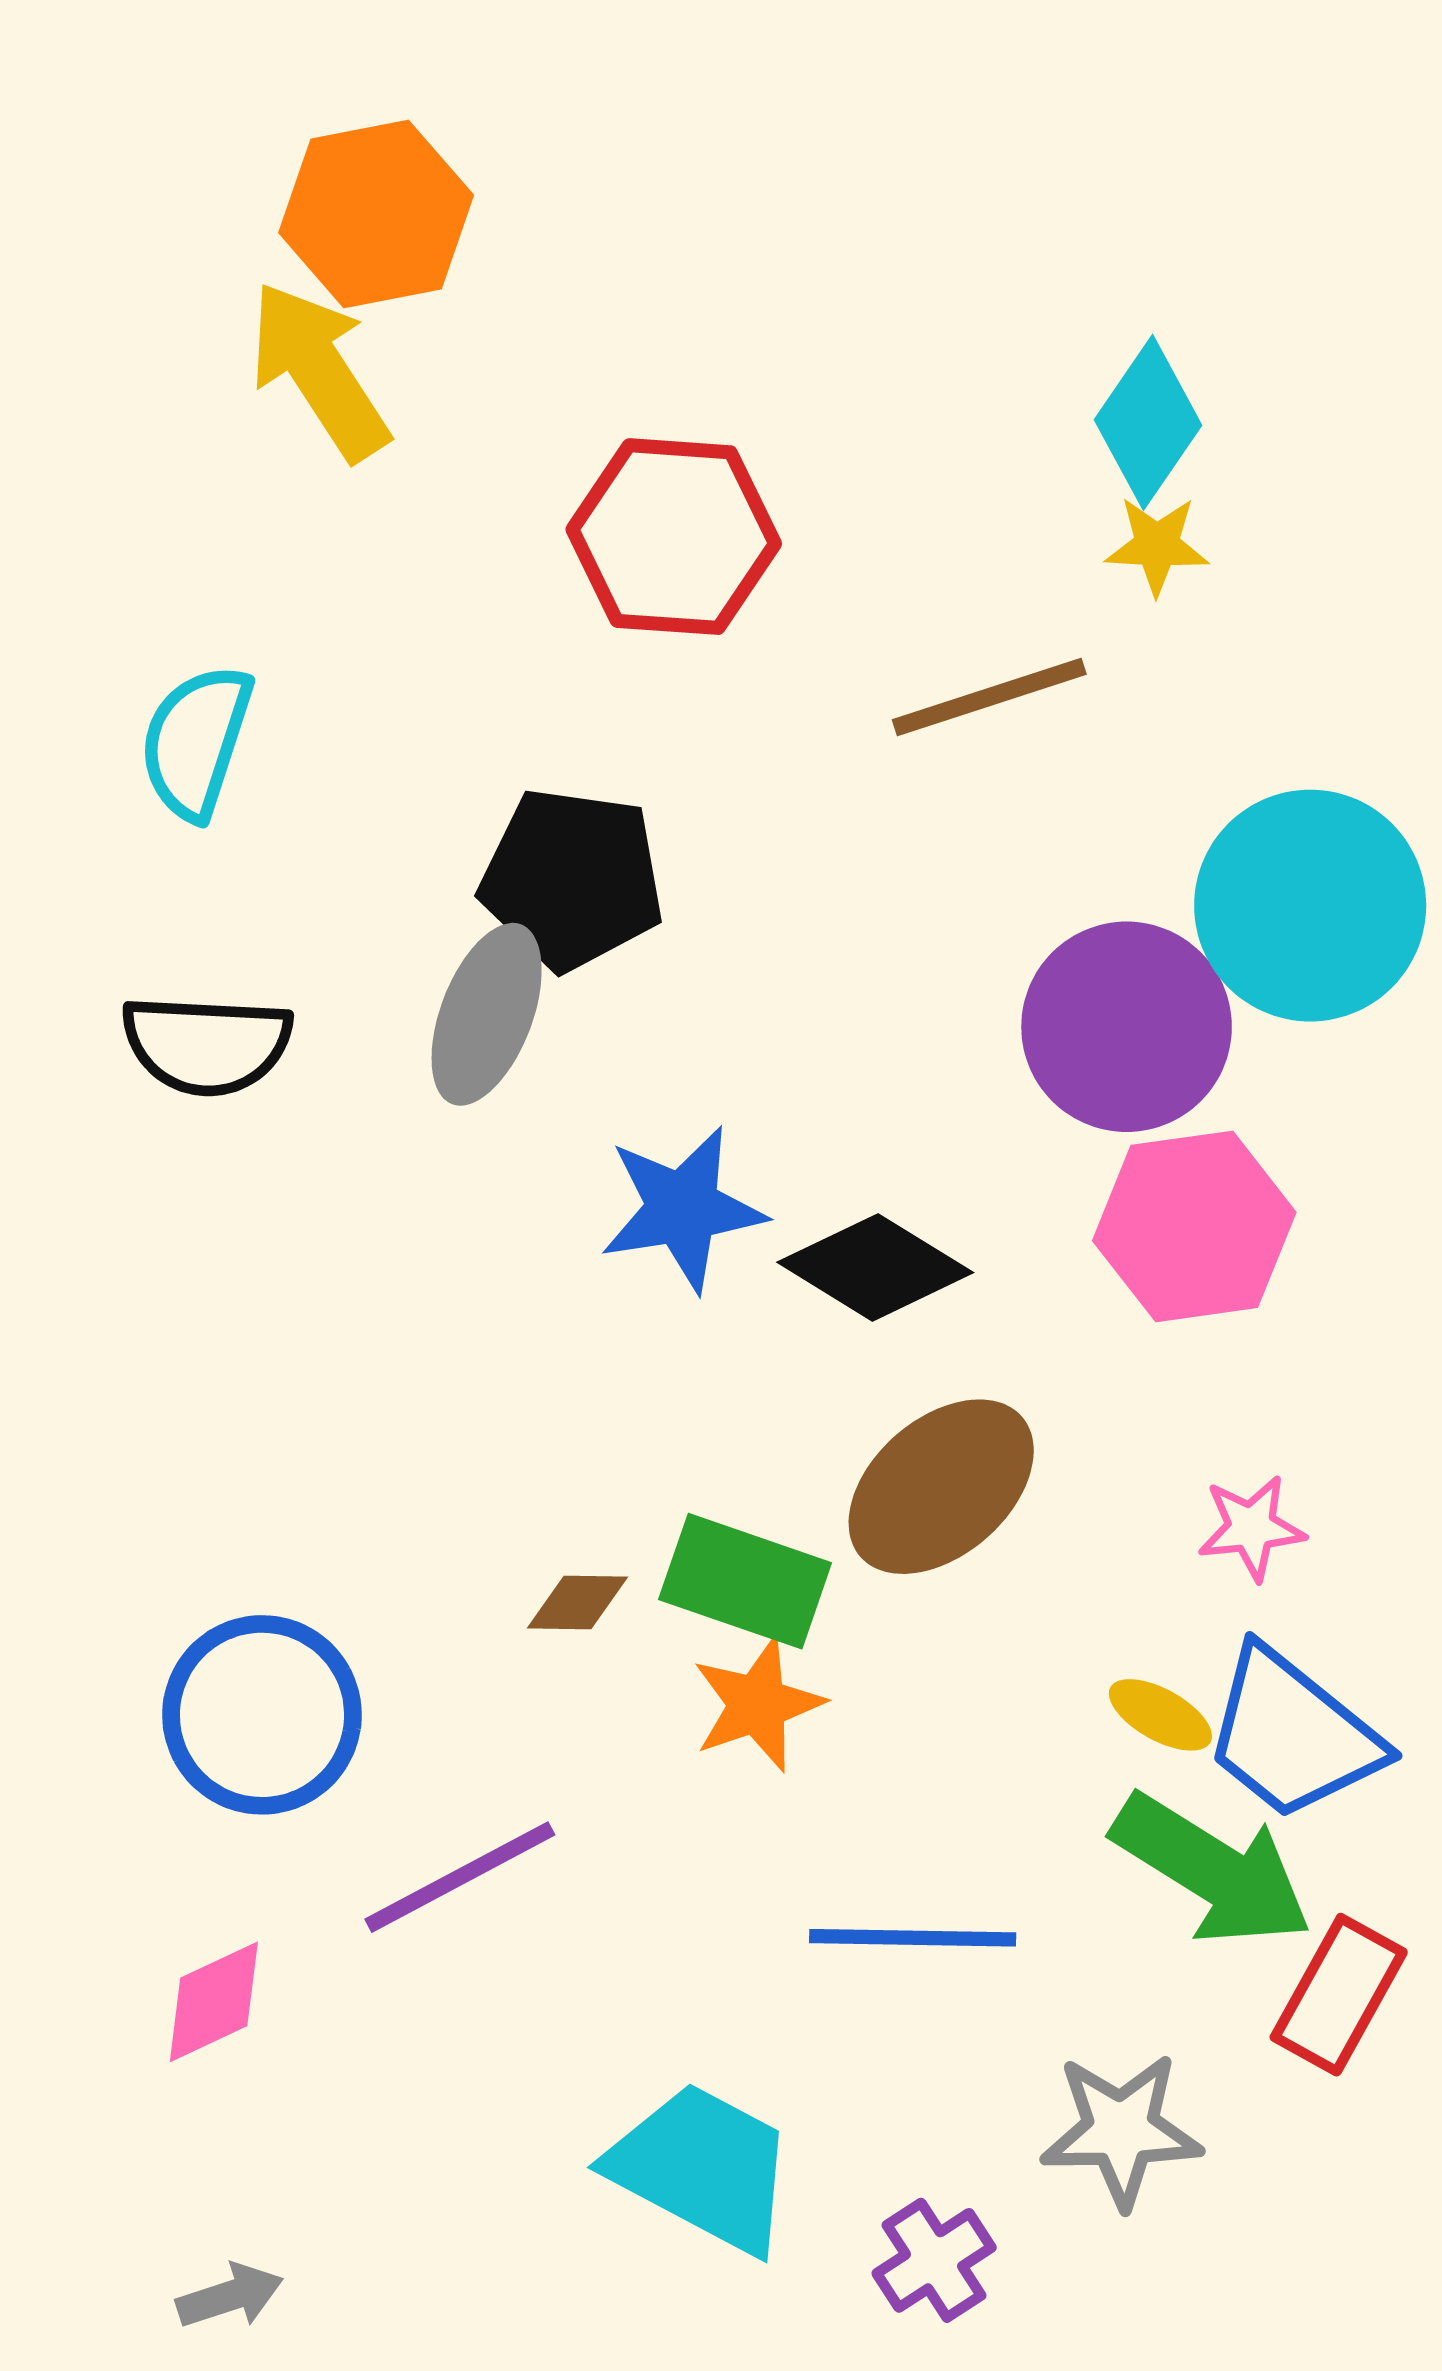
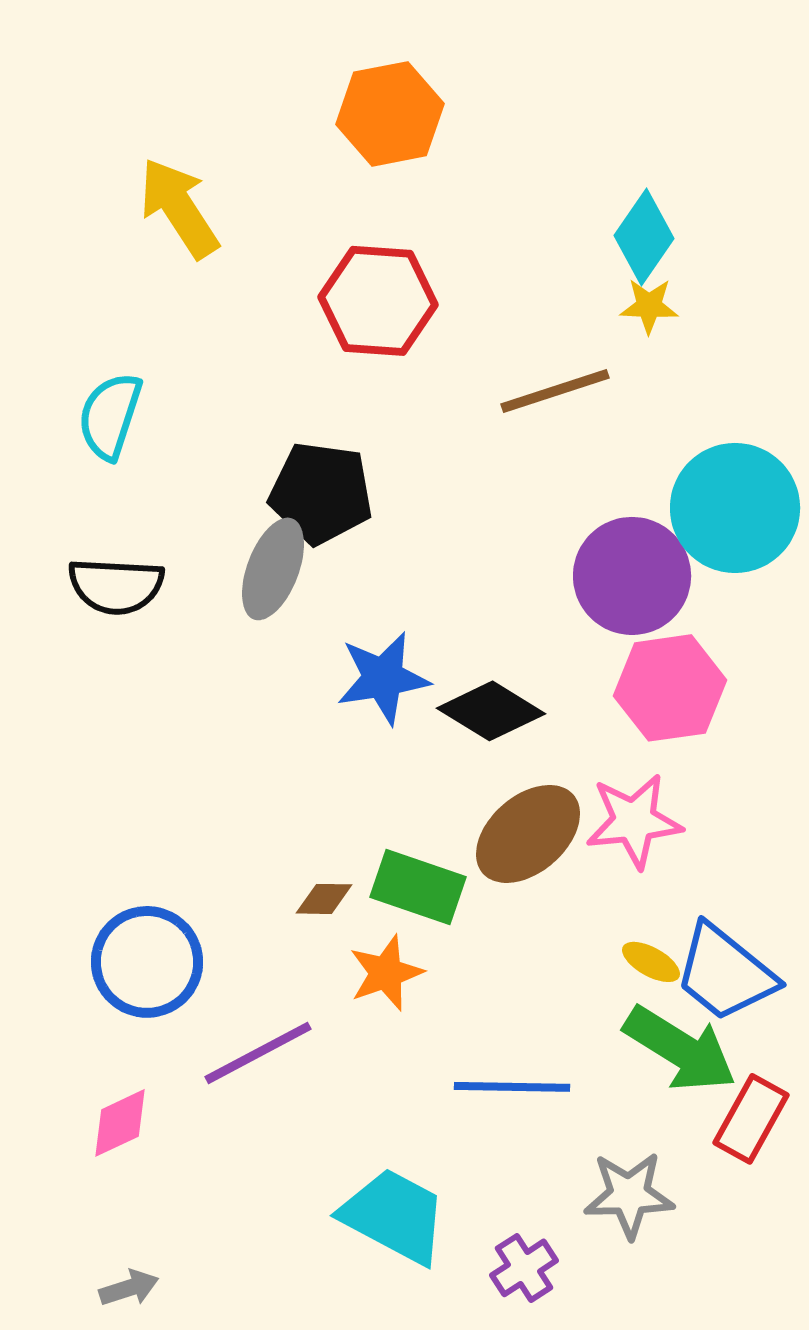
orange hexagon: (376, 214) -> (390, 114), moved
pink star: (1251, 1528) -> (634, 821), moved, size x1.6
orange star: (758, 1704) -> (386, 973), moved

